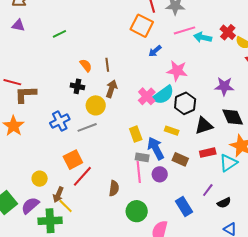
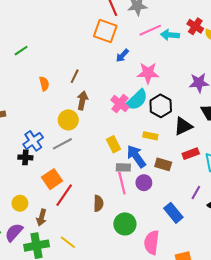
orange semicircle: (86, 65) -> (44, 84), moved, turned 32
brown line: (107, 65) -> (75, 76), turned 40
black cross: (77, 86) -> (25, 157), moved
yellow line: (66, 206) -> (68, 242), moved

